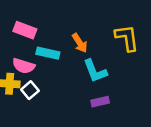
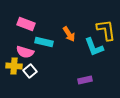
cyan L-shape: (95, 71) -> (94, 47), moved

